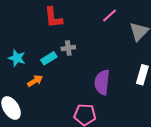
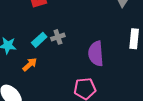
gray cross: (68, 48) -> (58, 37), moved

